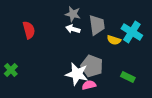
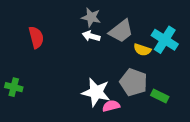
gray trapezoid: (97, 25) -> (121, 31), turned 60
gray pentagon: (92, 66) -> (134, 82), moved
green cross: (11, 70) -> (14, 87), turned -32

